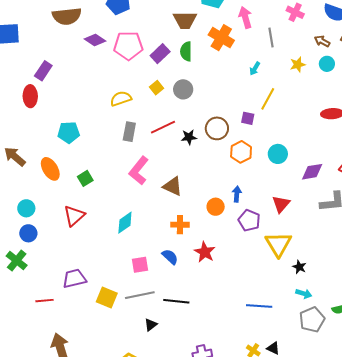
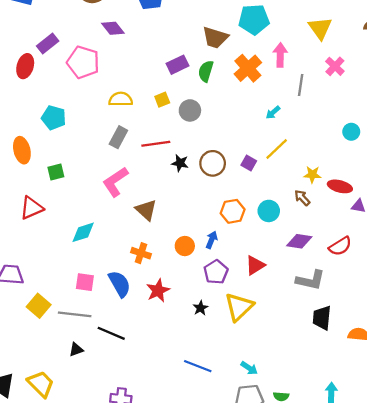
brown arrow: (322, 41) -> (302, 198), moved
pink pentagon: (128, 46) -> (83, 62), moved
yellow star: (298, 65) -> (312, 175), moved
orange hexagon: (241, 152) -> (233, 211), moved
blue semicircle: (170, 257) -> (120, 284), size x1.4
black star: (299, 267) -> (201, 308), moved

